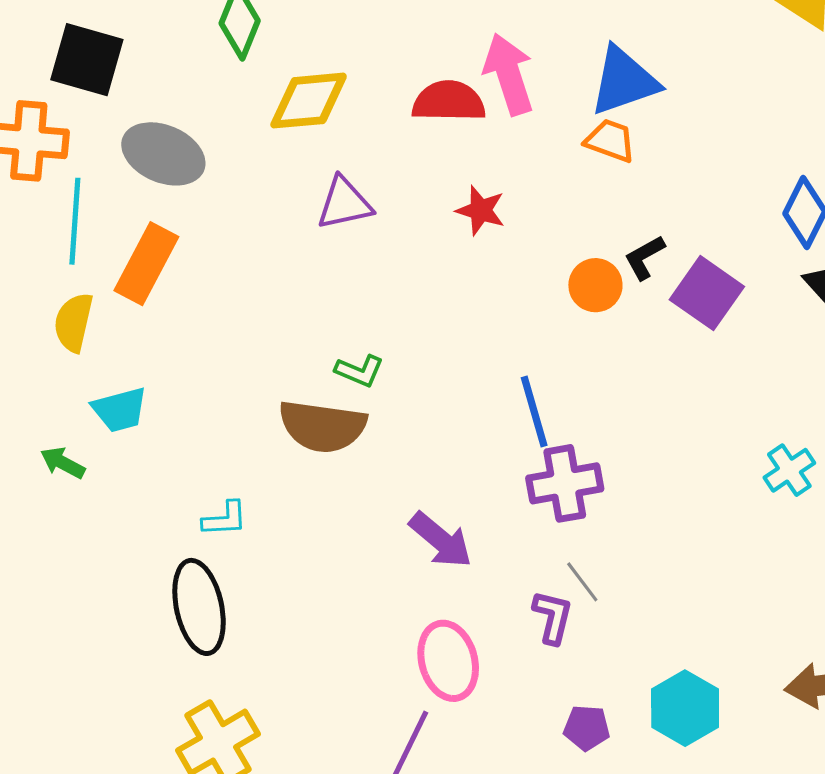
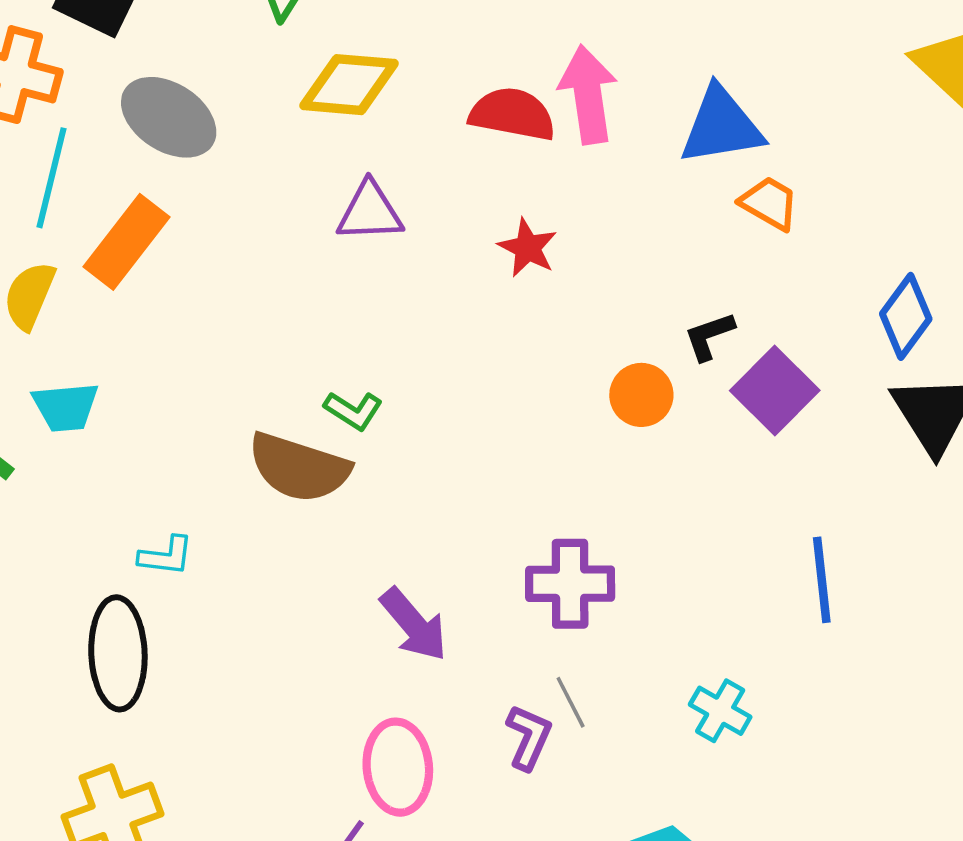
orange trapezoid: (610, 141) -> (769, 203), moved
orange circle: (595, 285) -> (641, 395), moved
blue line: (534, 412) -> (822, 580), moved
cyan cross: (789, 470) -> (720, 711), moved, turned -36

